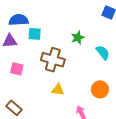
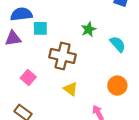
pink square: (17, 69) -> (28, 78), moved, turned 32
yellow triangle: (58, 90) -> (71, 89), turned 32

